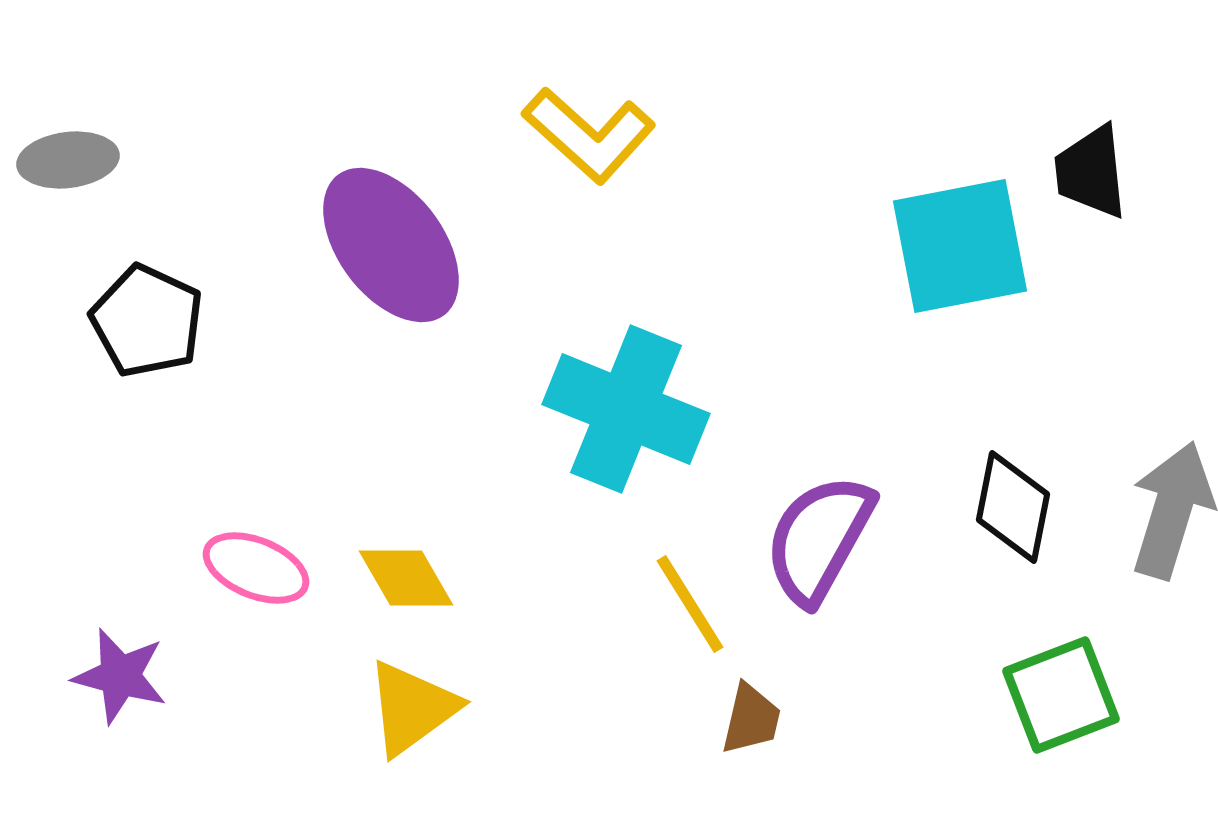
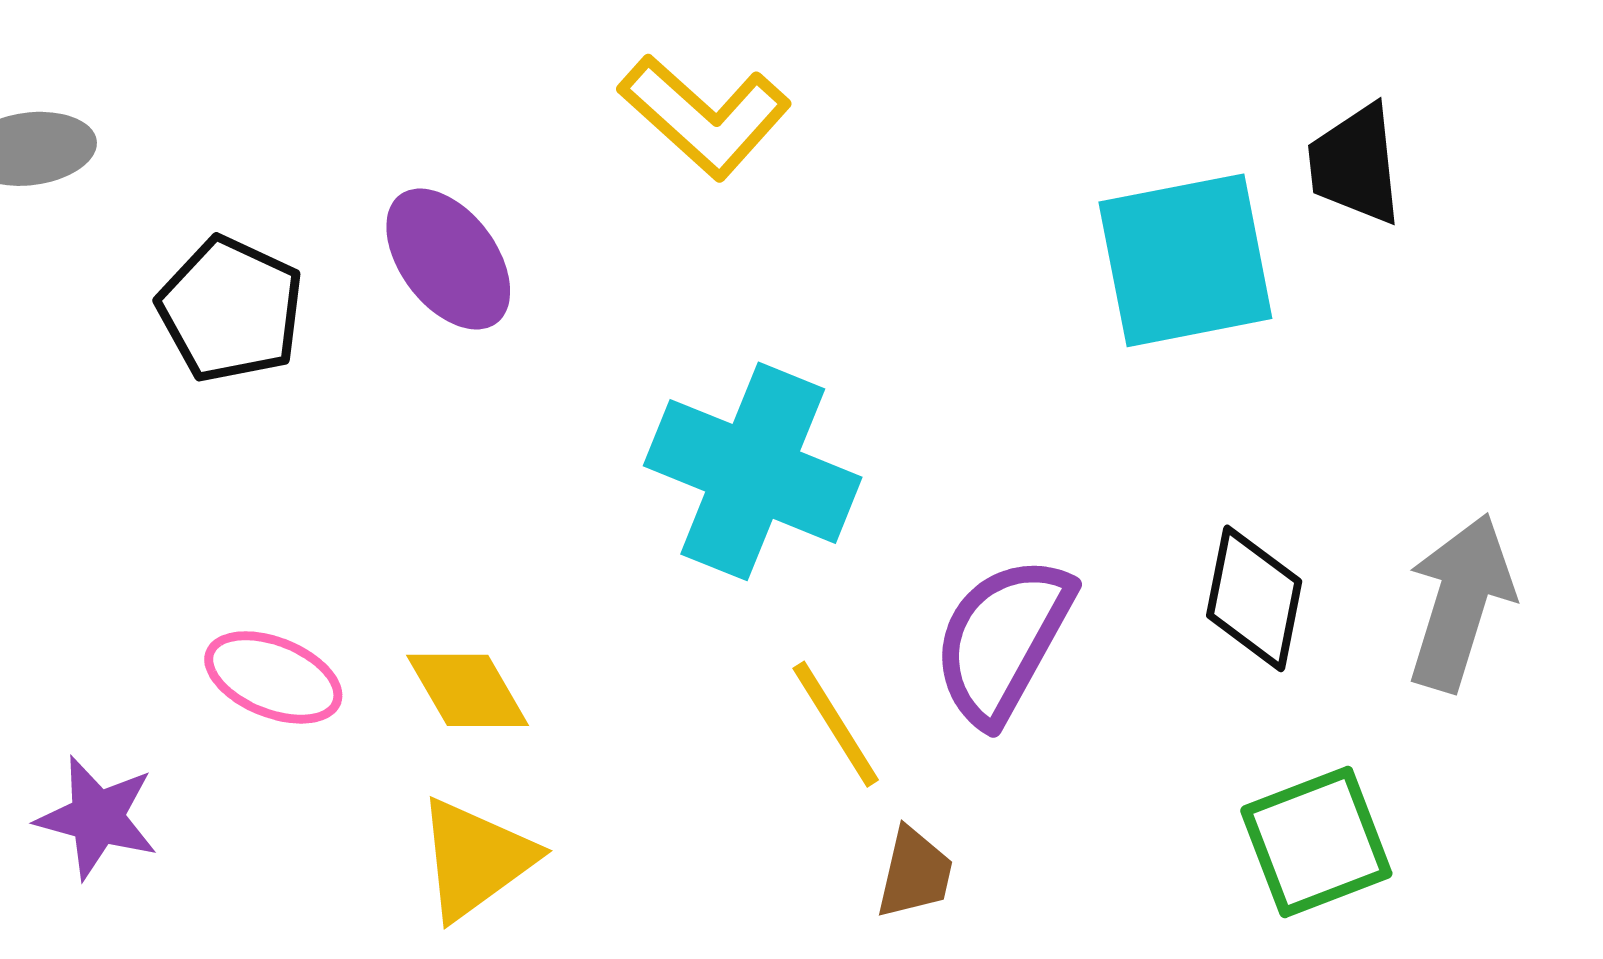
purple ellipse: (391, 245) -> (448, 259), size x0.7
black pentagon: (147, 321) -> (231, 310), moved

